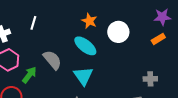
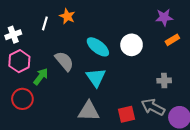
purple star: (162, 17) -> (164, 17), moved
orange star: (89, 21) -> (67, 16), moved
white circle: (118, 32) -> (132, 45), moved

